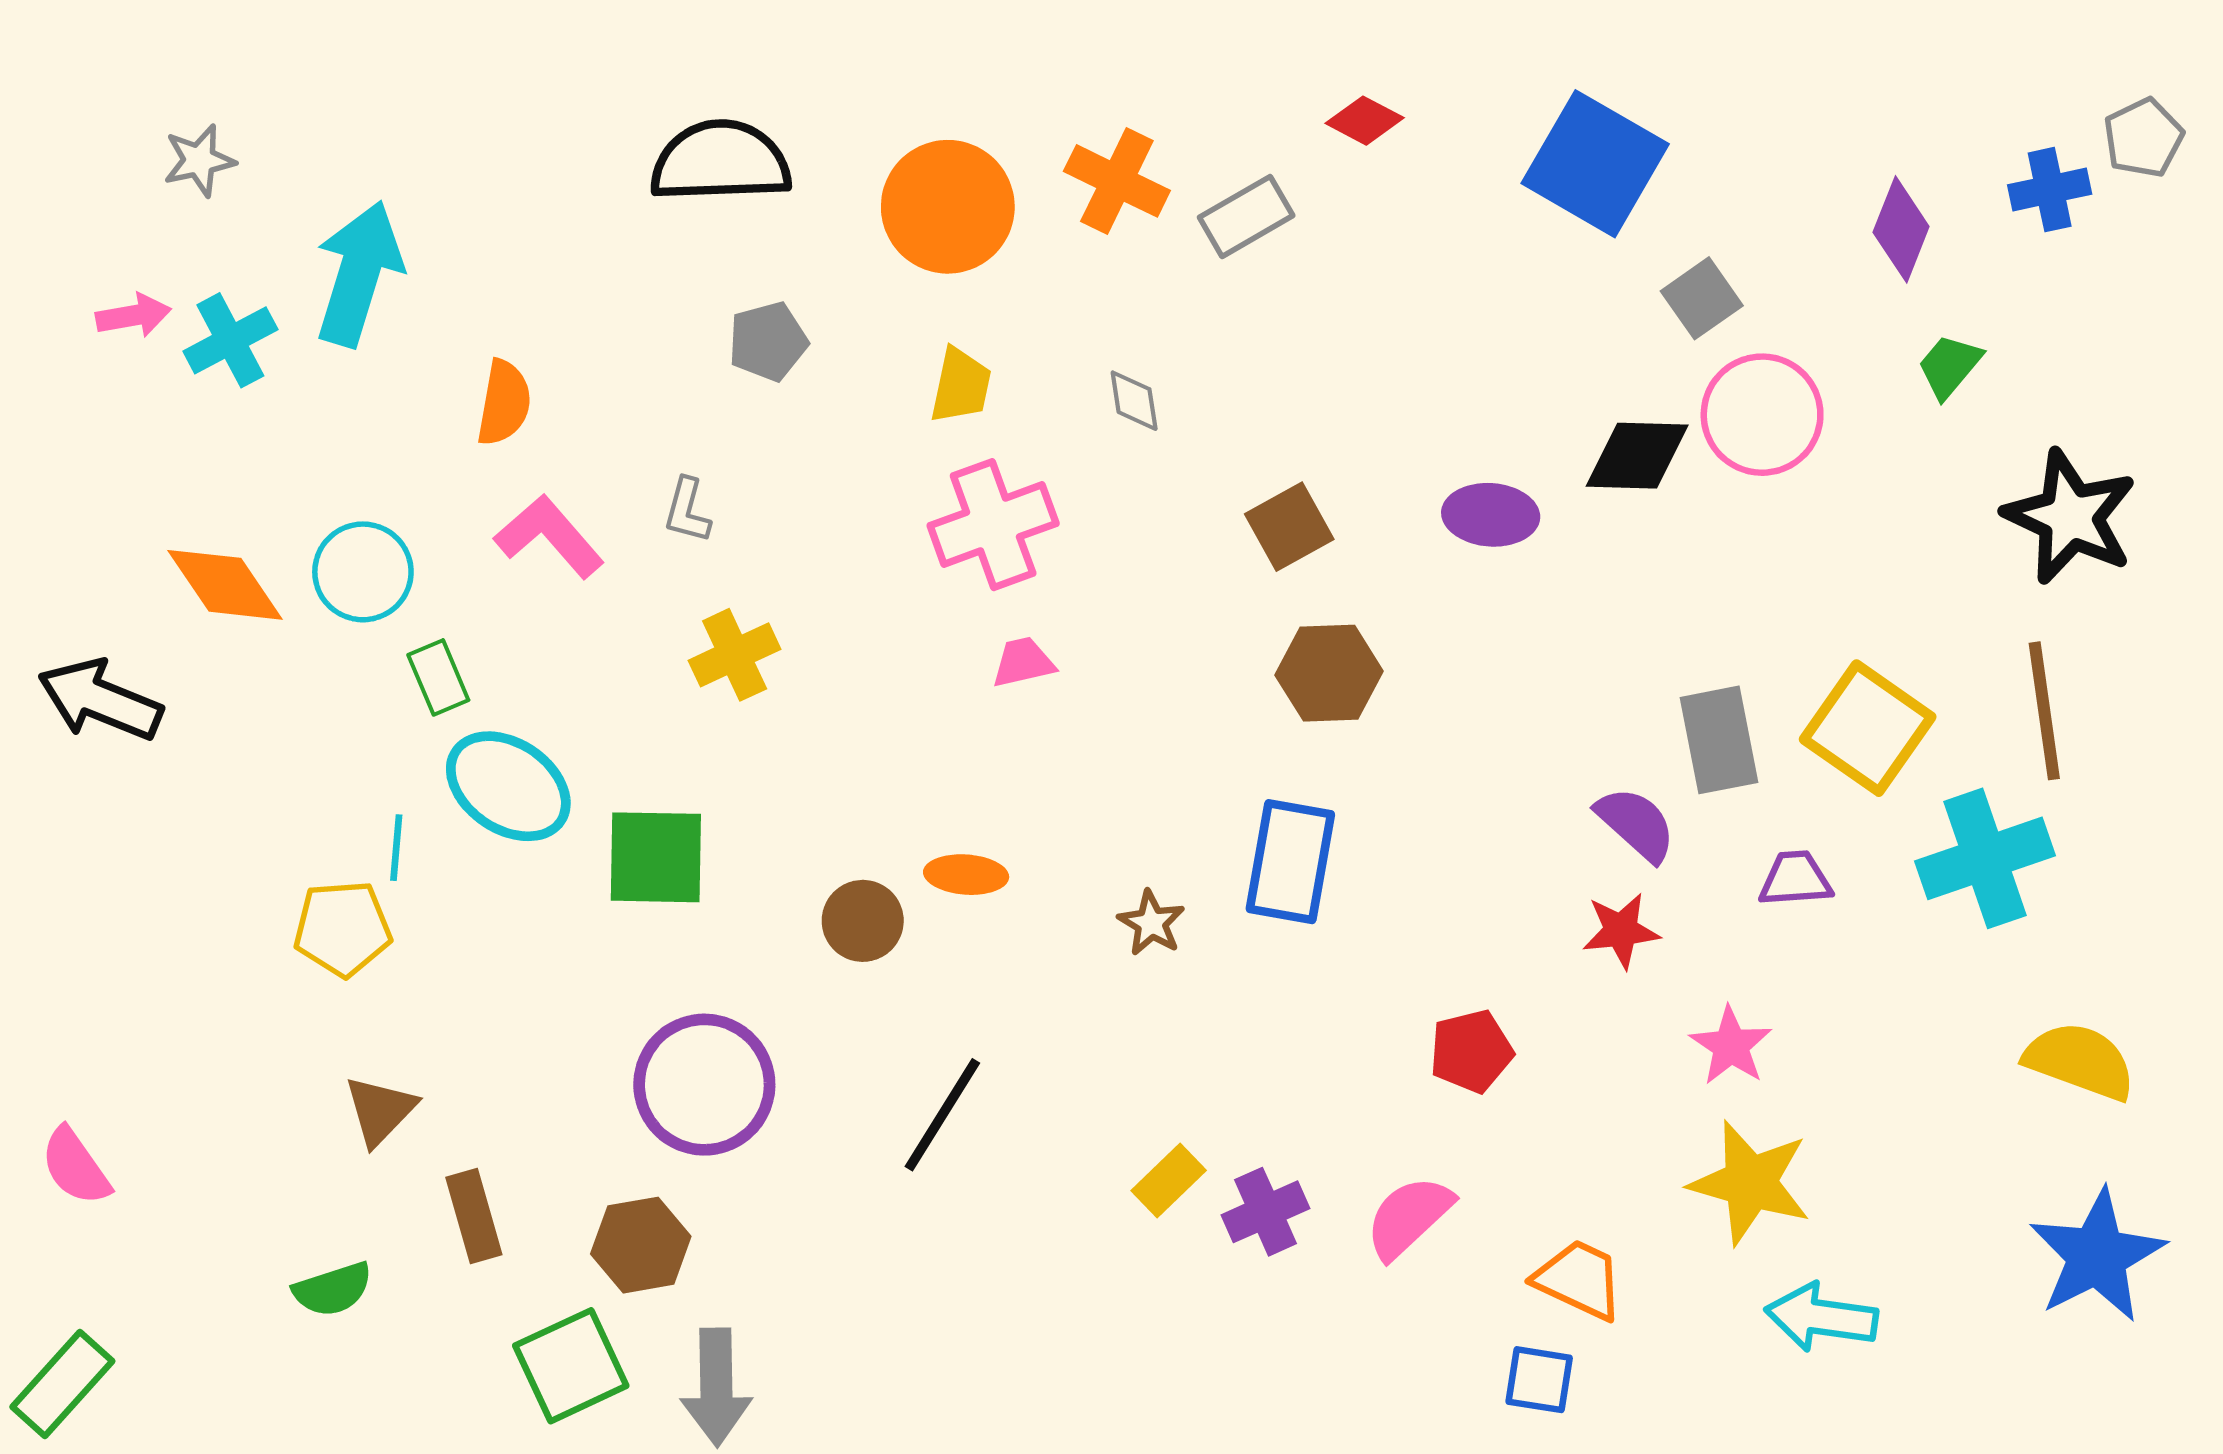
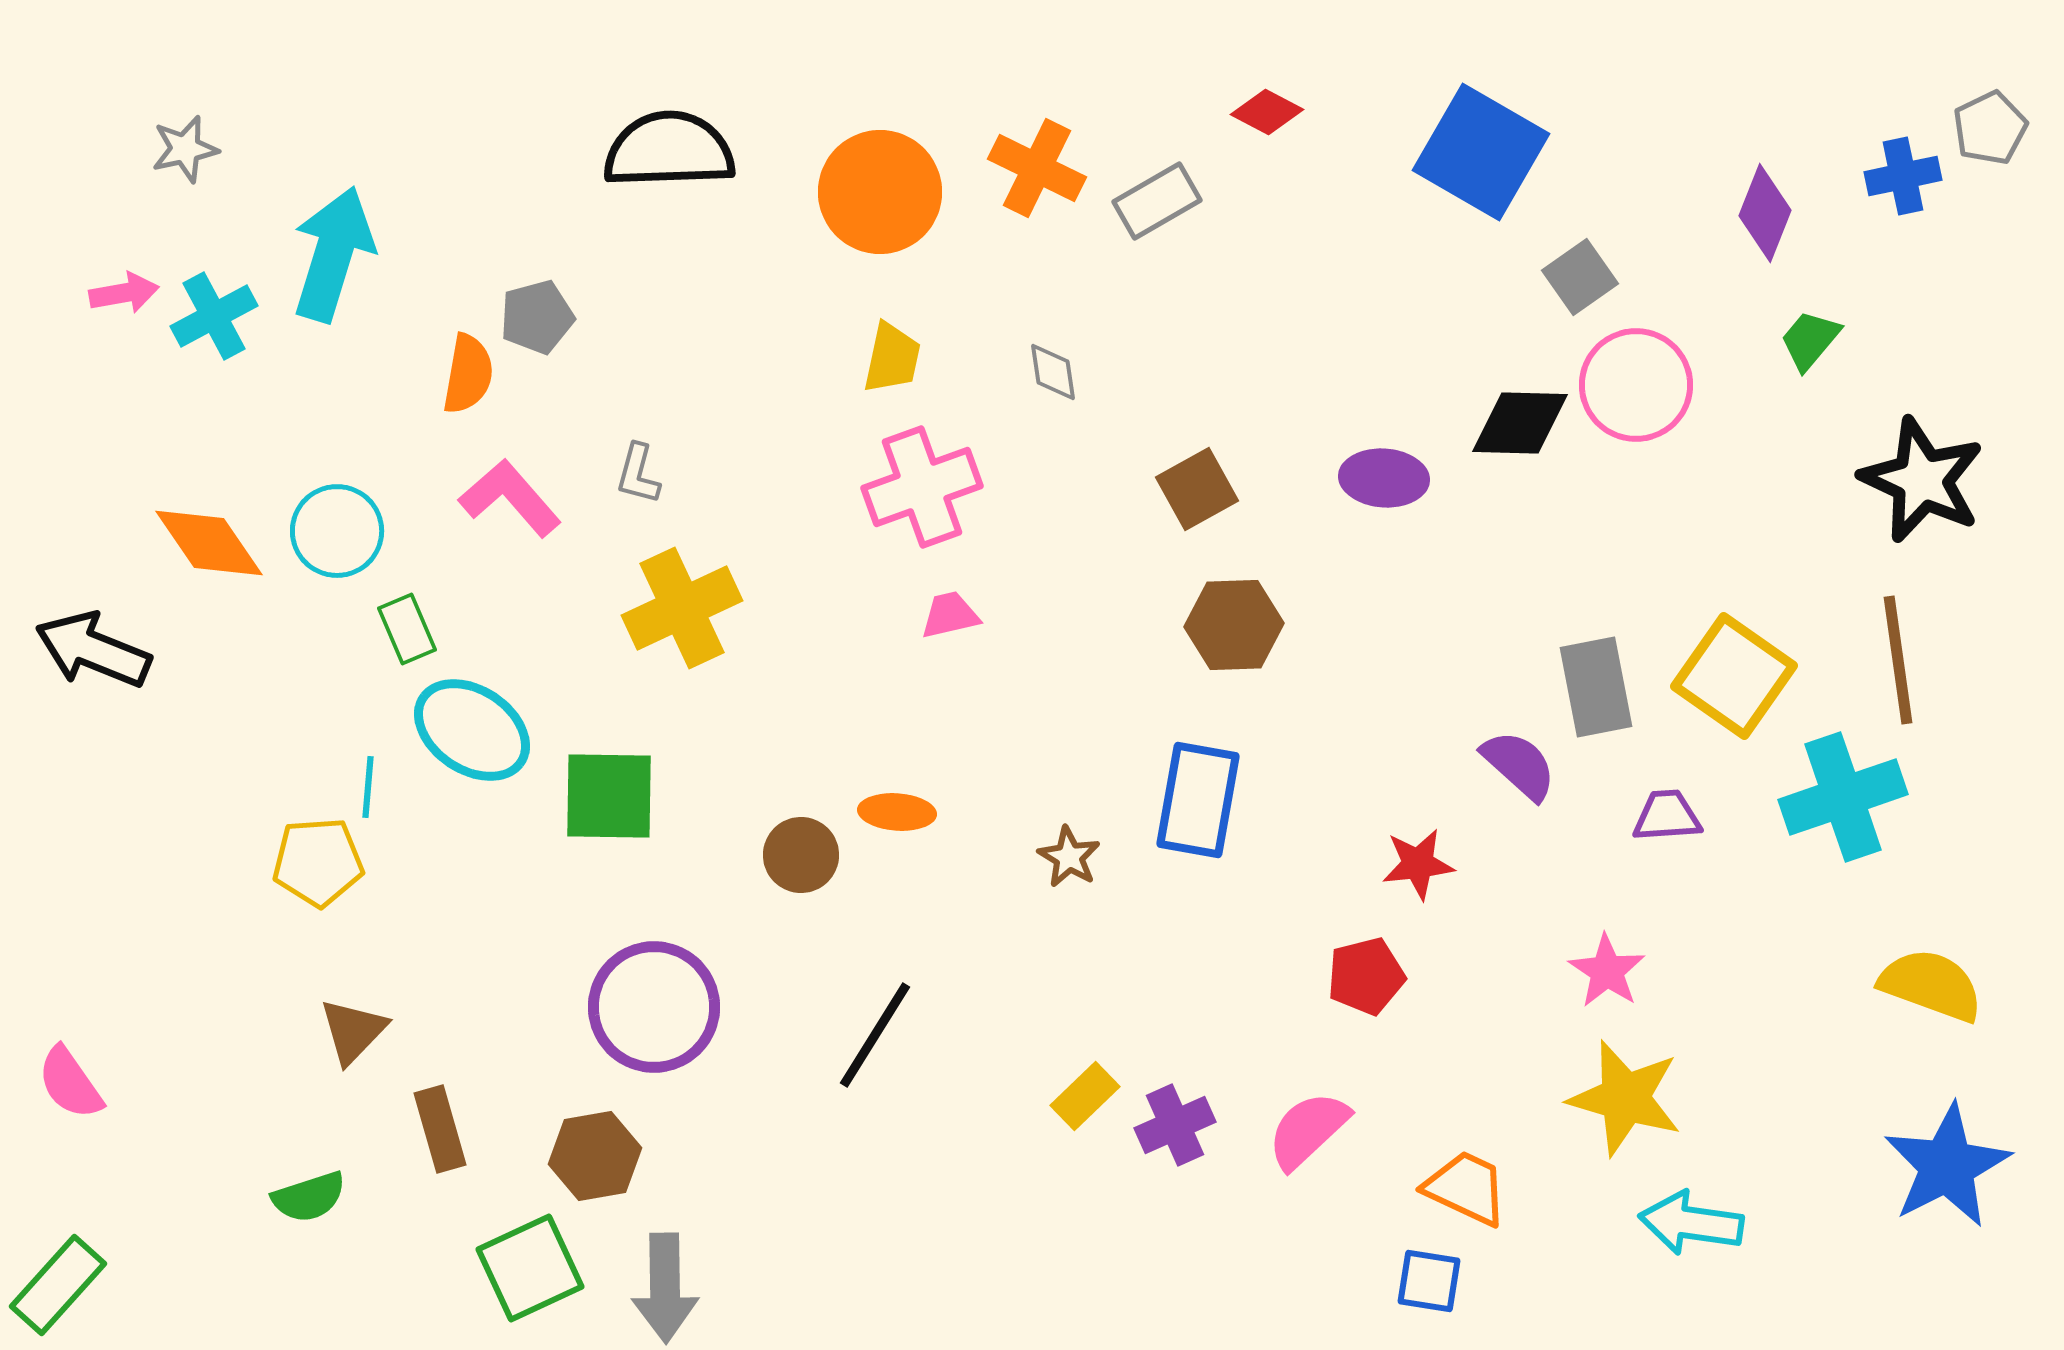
gray pentagon: (768, 341) -> (537, 317), moved
yellow cross: (735, 655) -> (682, 608), size x1.4
red star: (1621, 931) -> (1418, 864), moved

